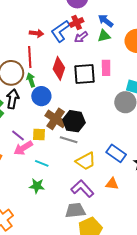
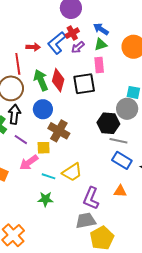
red line: (30, 57) -> (18, 64), moved
pink rectangle: (106, 68) -> (99, 65), moved
green arrow: (31, 80) -> (41, 80), moved, size x1.5
black hexagon: (74, 121) -> (108, 123), moved
purple line: (18, 135) -> (21, 140), moved
gray line: (69, 140) -> (118, 141), moved
yellow trapezoid: (86, 161) -> (72, 172), moved
purple L-shape: (82, 189) -> (91, 198), turned -110

